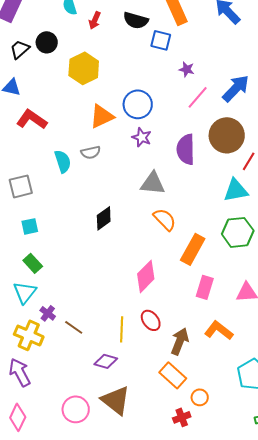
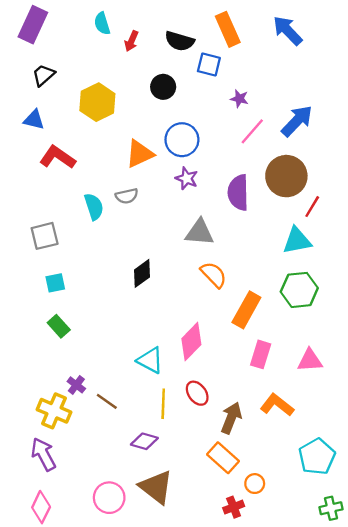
black circle: (47, 42) -> (163, 87), moved
yellow hexagon: (84, 68) -> (97, 102), moved
cyan triangle: (25, 292) -> (150, 360), moved, turned -40

